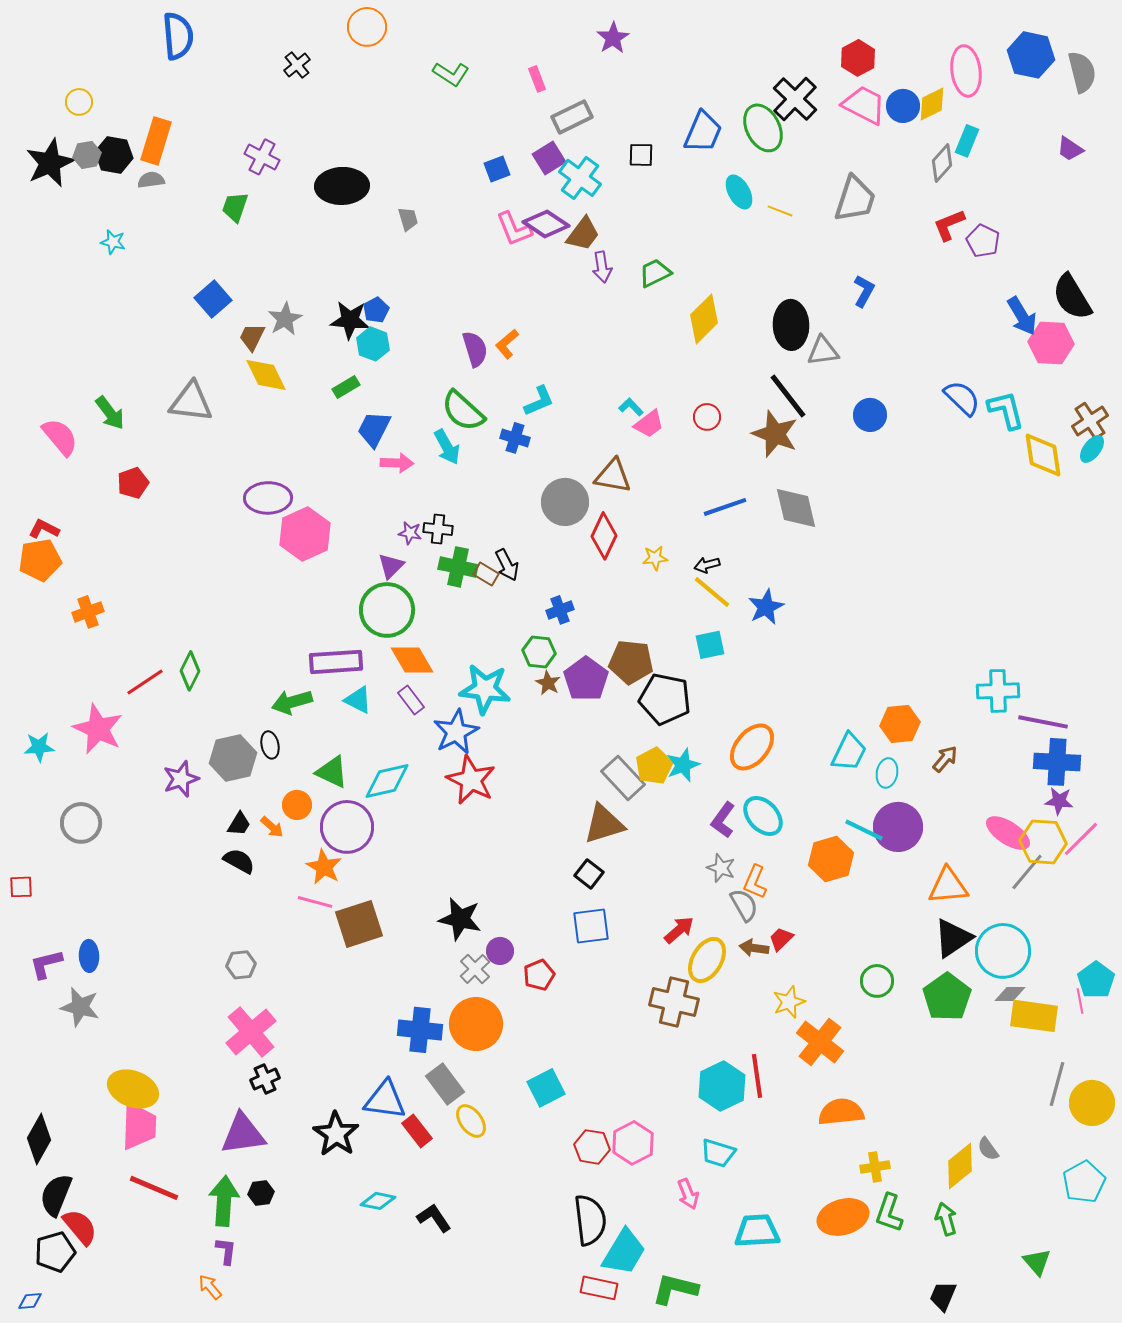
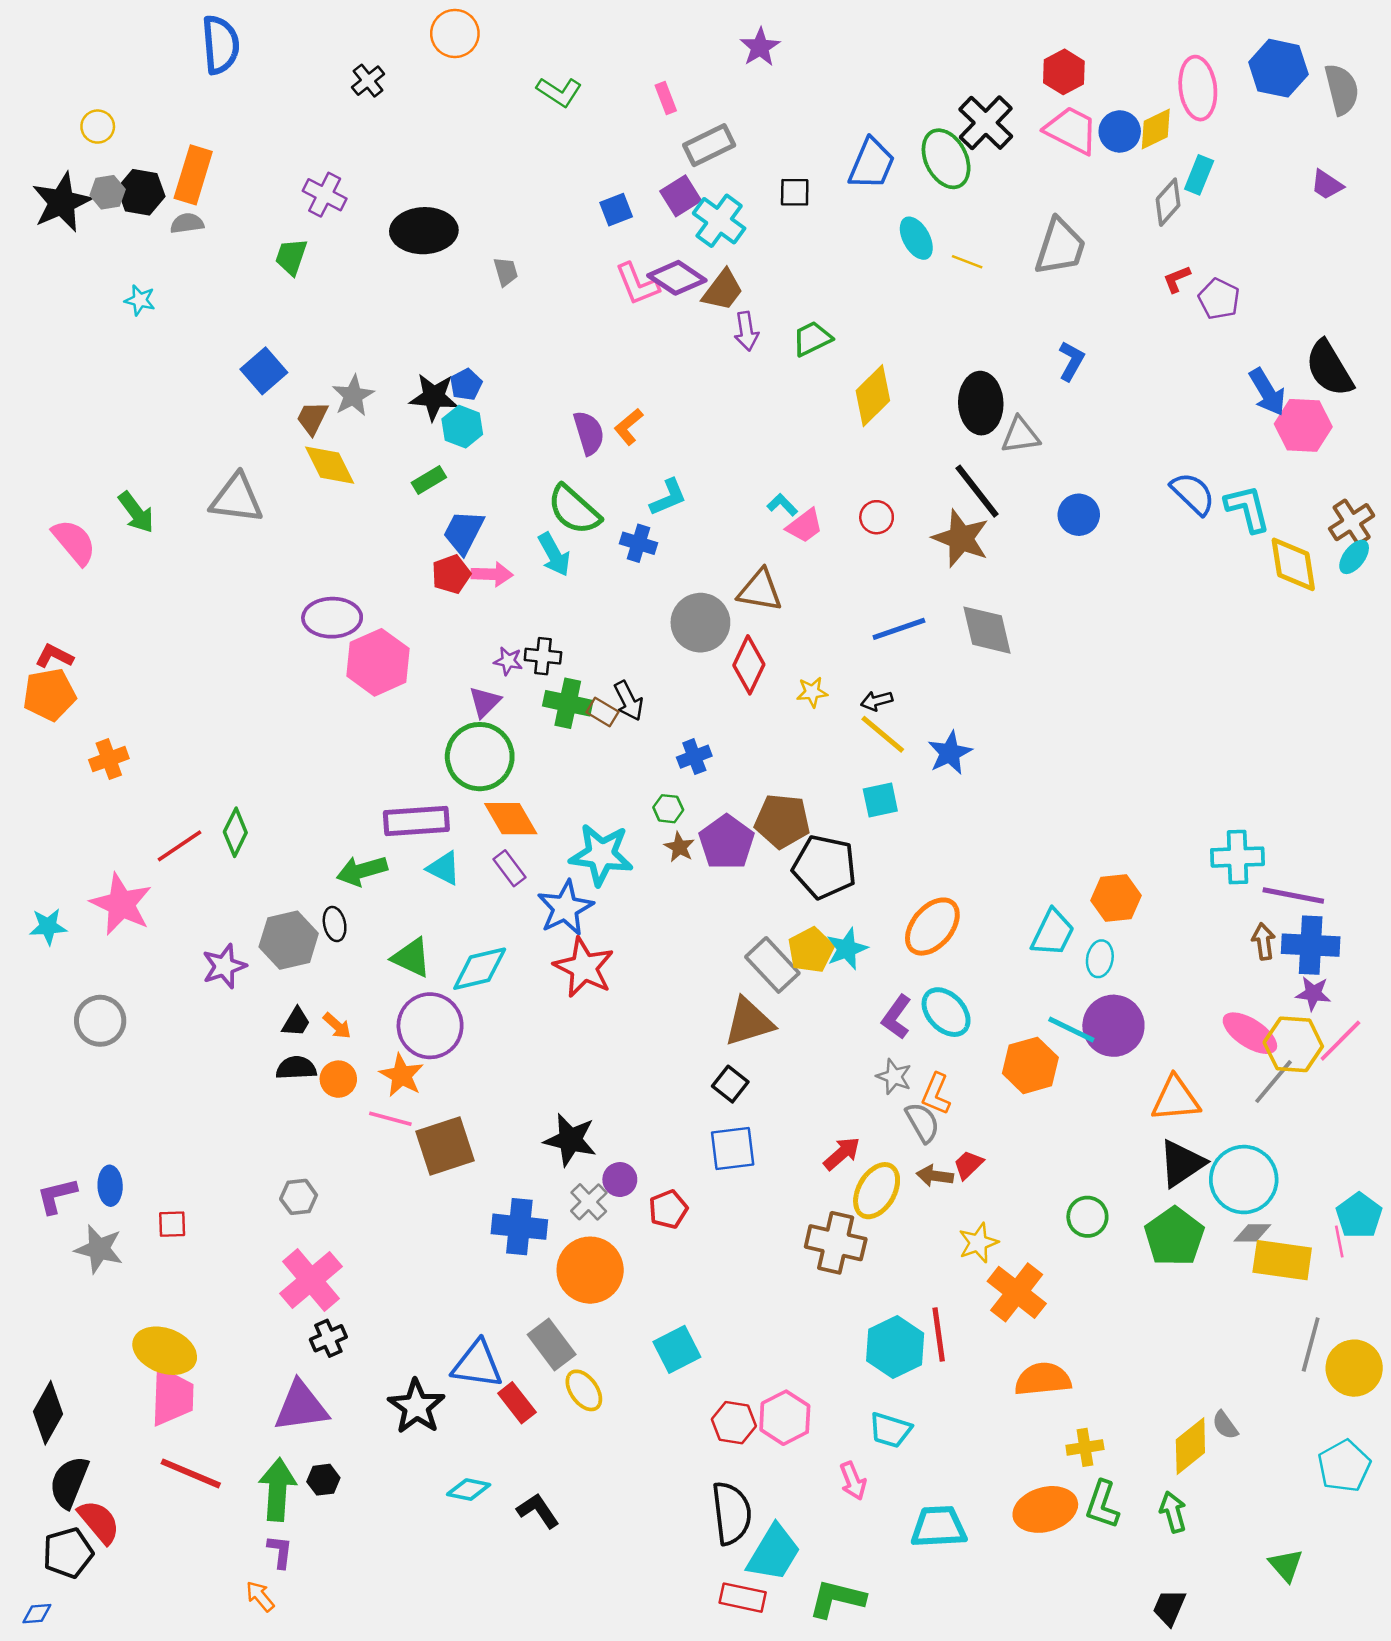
red L-shape: (949, 225) -> (1177, 279), size x0.7
red pentagon: (133, 483) -> (451, 574), moved
green hexagon: (539, 652) -> (668, 809), size x0.7
brown arrow: (945, 759) -> (1264, 941), moved, turned -48
orange circle: (297, 805) -> (338, 1079), moved
black semicircle: (239, 861) -> (296, 1068), turned -32
red square: (21, 887) -> (172, 1224), moved
blue cross: (420, 1030) -> (519, 1227), moved

